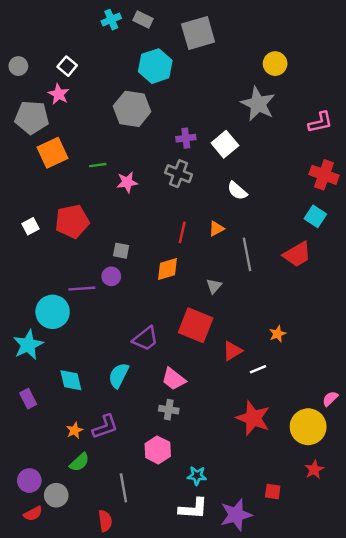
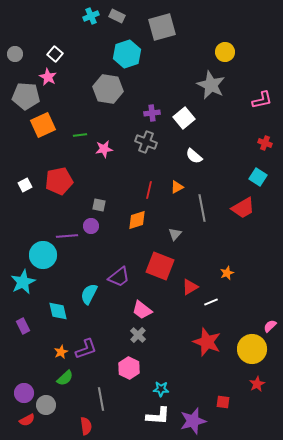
red cross: (324, 175) -> (265, 143), size x0.6
cyan semicircle: (119, 375) -> (89, 294), moved
gray cross: (169, 410) -> (138, 335), turned 35

